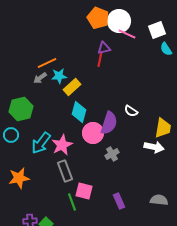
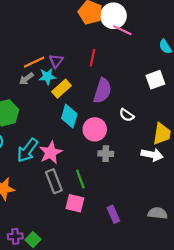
white square: (157, 30) -> (155, 80), moved
purple triangle: (104, 48) -> (56, 61), moved, turned -40
purple semicircle: (109, 123) -> (102, 91), moved
pink circle: (93, 133) -> (95, 129), moved
gray cross: (112, 154) -> (106, 154), moved, turned 32
green line: (72, 202) -> (80, 179), moved

